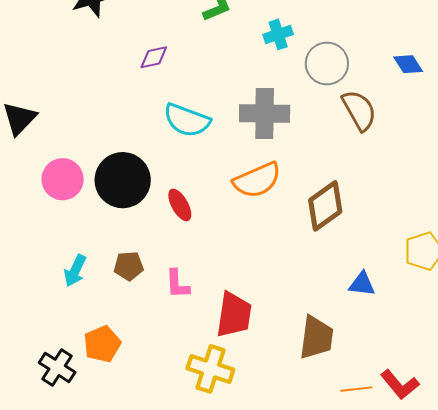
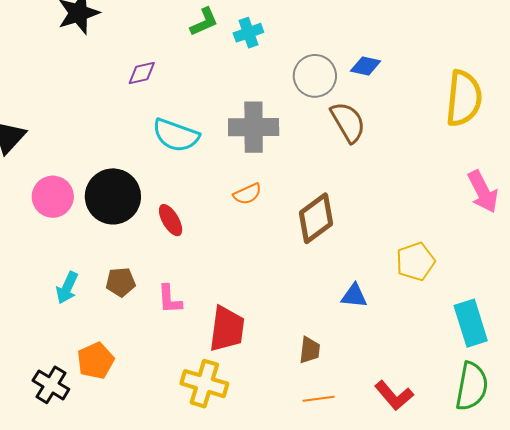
cyan cross: (278, 34) -> (248, 33), moved
blue diamond: (408, 64) -> (366, 66), moved, turned -44
orange semicircle: (257, 180) -> (247, 194), size x0.6
brown trapezoid: (316, 338) -> (310, 350), size x0.6
orange line: (356, 389) -> (319, 399), moved

